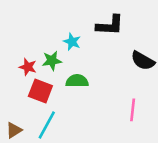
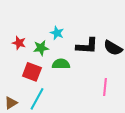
black L-shape: (110, 25) -> (87, 46), moved
red star: (28, 67) -> (19, 43), moved

